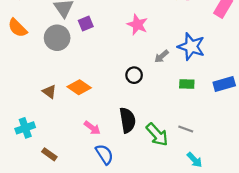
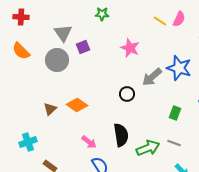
gray arrow: (162, 56) -> (152, 77), size x1.5
green rectangle: (187, 84) -> (175, 113), moved, turned -72
brown triangle: (49, 92) -> (50, 109), turned 40
green arrow: (157, 135) -> (148, 148), turned -70

